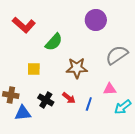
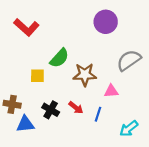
green semicircle: (54, 42) -> (59, 58), moved
pink triangle: (110, 89) -> (111, 91), moved
cyan arrow: (123, 107) -> (129, 129), moved

